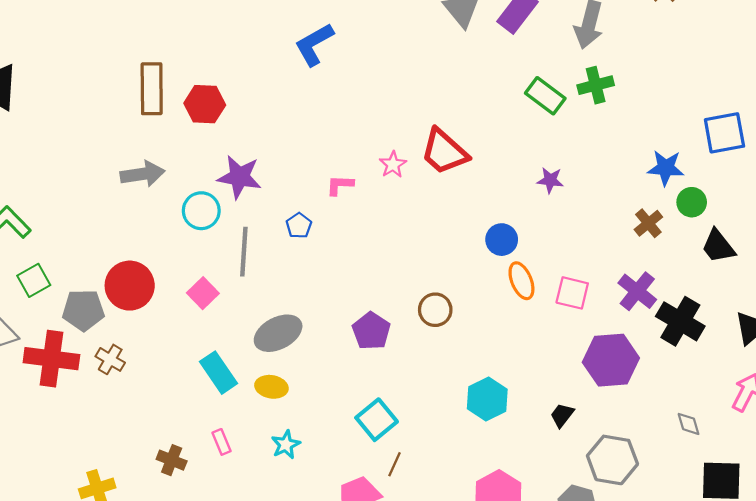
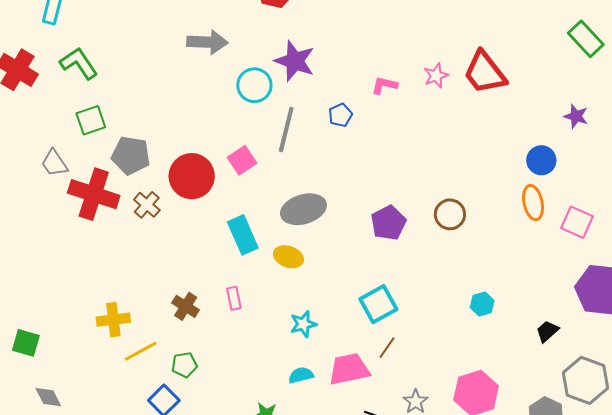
blue circle: (502, 240) -> (541, 160), moved
red circle: (130, 286) -> (192, 176), moved
cyan hexagon: (487, 399) -> (482, 304), size x0.6
cyan star: (286, 445) -> (303, 324), moved

